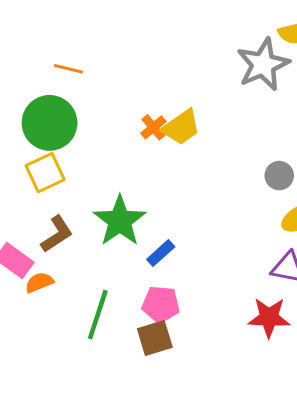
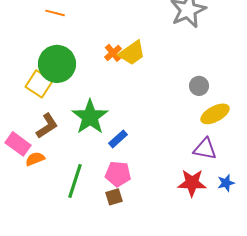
green circle: (50, 123) -> (57, 64), moved
yellow square: (45, 173) -> (39, 84), turned -32
brown square: (155, 338) -> (114, 197), size x0.7

